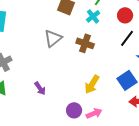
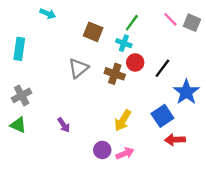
red circle: (125, 15) -> (135, 62), moved
cyan cross: (93, 16) -> (124, 43), turned -32

